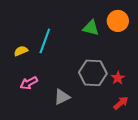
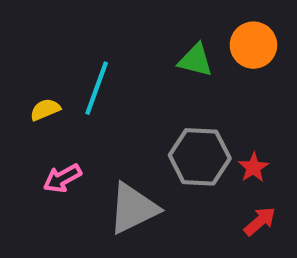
gray triangle: (62, 97) -> (133, 208), size x1.5

